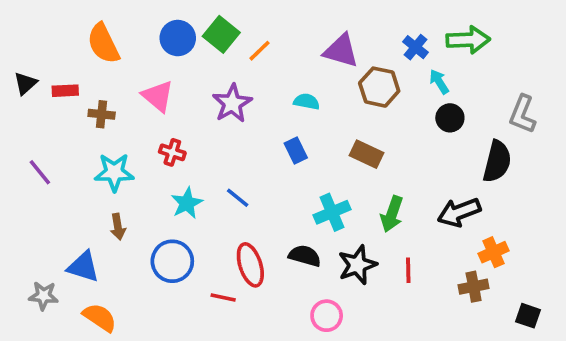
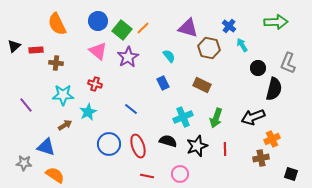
green square: (221, 34) -> (122, 30), moved
green arrow: (468, 40) -> (276, 22), moved
pink triangle: (158, 96) -> (98, 51), moved
cyan semicircle: (307, 102) -> (169, 56), turned 40
black circle: (450, 118) -> (258, 68), moved
purple line: (40, 172) -> (26, 105), moved
cyan star: (187, 203) -> (88, 112), moved
brown arrow: (118, 227) -> (65, 125), turned -112
blue circle: (172, 261) -> (109, 144), moved
red line: (223, 298) -> (147, 176), moved

